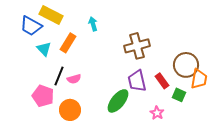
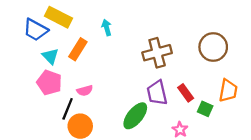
brown circle: (186, 65) -> (213, 47), moved
black line: (59, 76) -> (68, 109), moved
pink pentagon: (43, 96) -> (49, 83), moved

